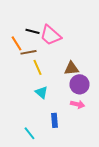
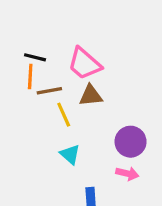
black line: (32, 31) -> (35, 57), moved
orange line: (16, 43) -> (30, 76), turned 35
brown triangle: (72, 68) -> (91, 96), moved

